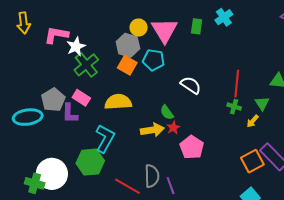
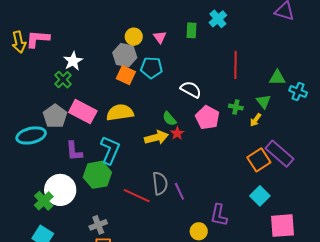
pink triangle: (164, 30) -> (160, 37), size x0.5
pink L-shape: (56, 35) -> (38, 39), moved
green cross: (86, 65) -> (63, 80), moved, size x0.7
red line: (237, 84) -> (235, 65), moved
pink rectangle: (81, 98) -> (83, 112), size x1.5
purple L-shape: (70, 113) -> (74, 151), moved
pink pentagon: (192, 147) -> (207, 118), moved
green cross: (35, 183) -> (44, 201), turned 36

